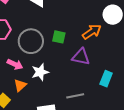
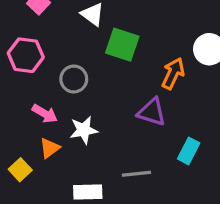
orange arrow: (92, 32) -> (173, 73), turned -36
green square: (59, 37) -> (122, 45), moved, size x1.5
gray circle: (31, 41) -> (74, 79), size x0.7

